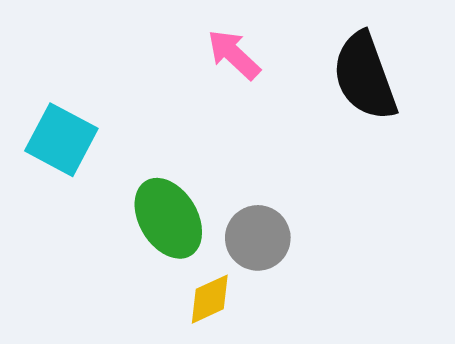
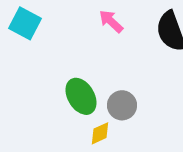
cyan square: (61, 140) -> (25, 23), moved

